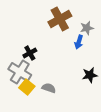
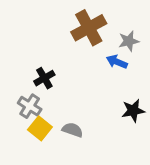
blue arrow: (79, 42) -> (117, 62), turned 96
gray cross: (20, 72) -> (30, 106), size x0.7

